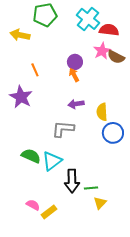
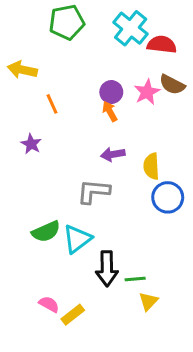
yellow arrow: (20, 35) -> (22, 70), moved
pink star: (102, 51) -> (147, 92), moved
purple star: (21, 97) -> (31, 144), size x0.6
green semicircle: (31, 156) -> (46, 232), turned 132

